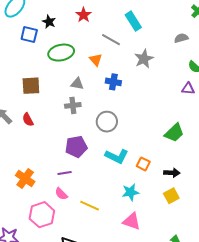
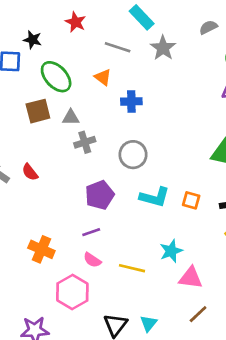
green ellipse: (61, 53) -> (56, 77), turned 70
gray star: (144, 59) -> (163, 48), moved
gray triangle: (77, 84) -> (71, 117), moved
brown square: (31, 86) -> (38, 111), moved
cyan star: (130, 192) -> (171, 251), moved

